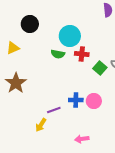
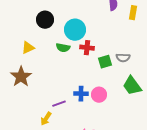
black circle: (30, 24) -> (45, 20), moved
yellow triangle: (13, 48) -> (28, 48), moved
green square: (100, 68) -> (105, 62), turned 32

